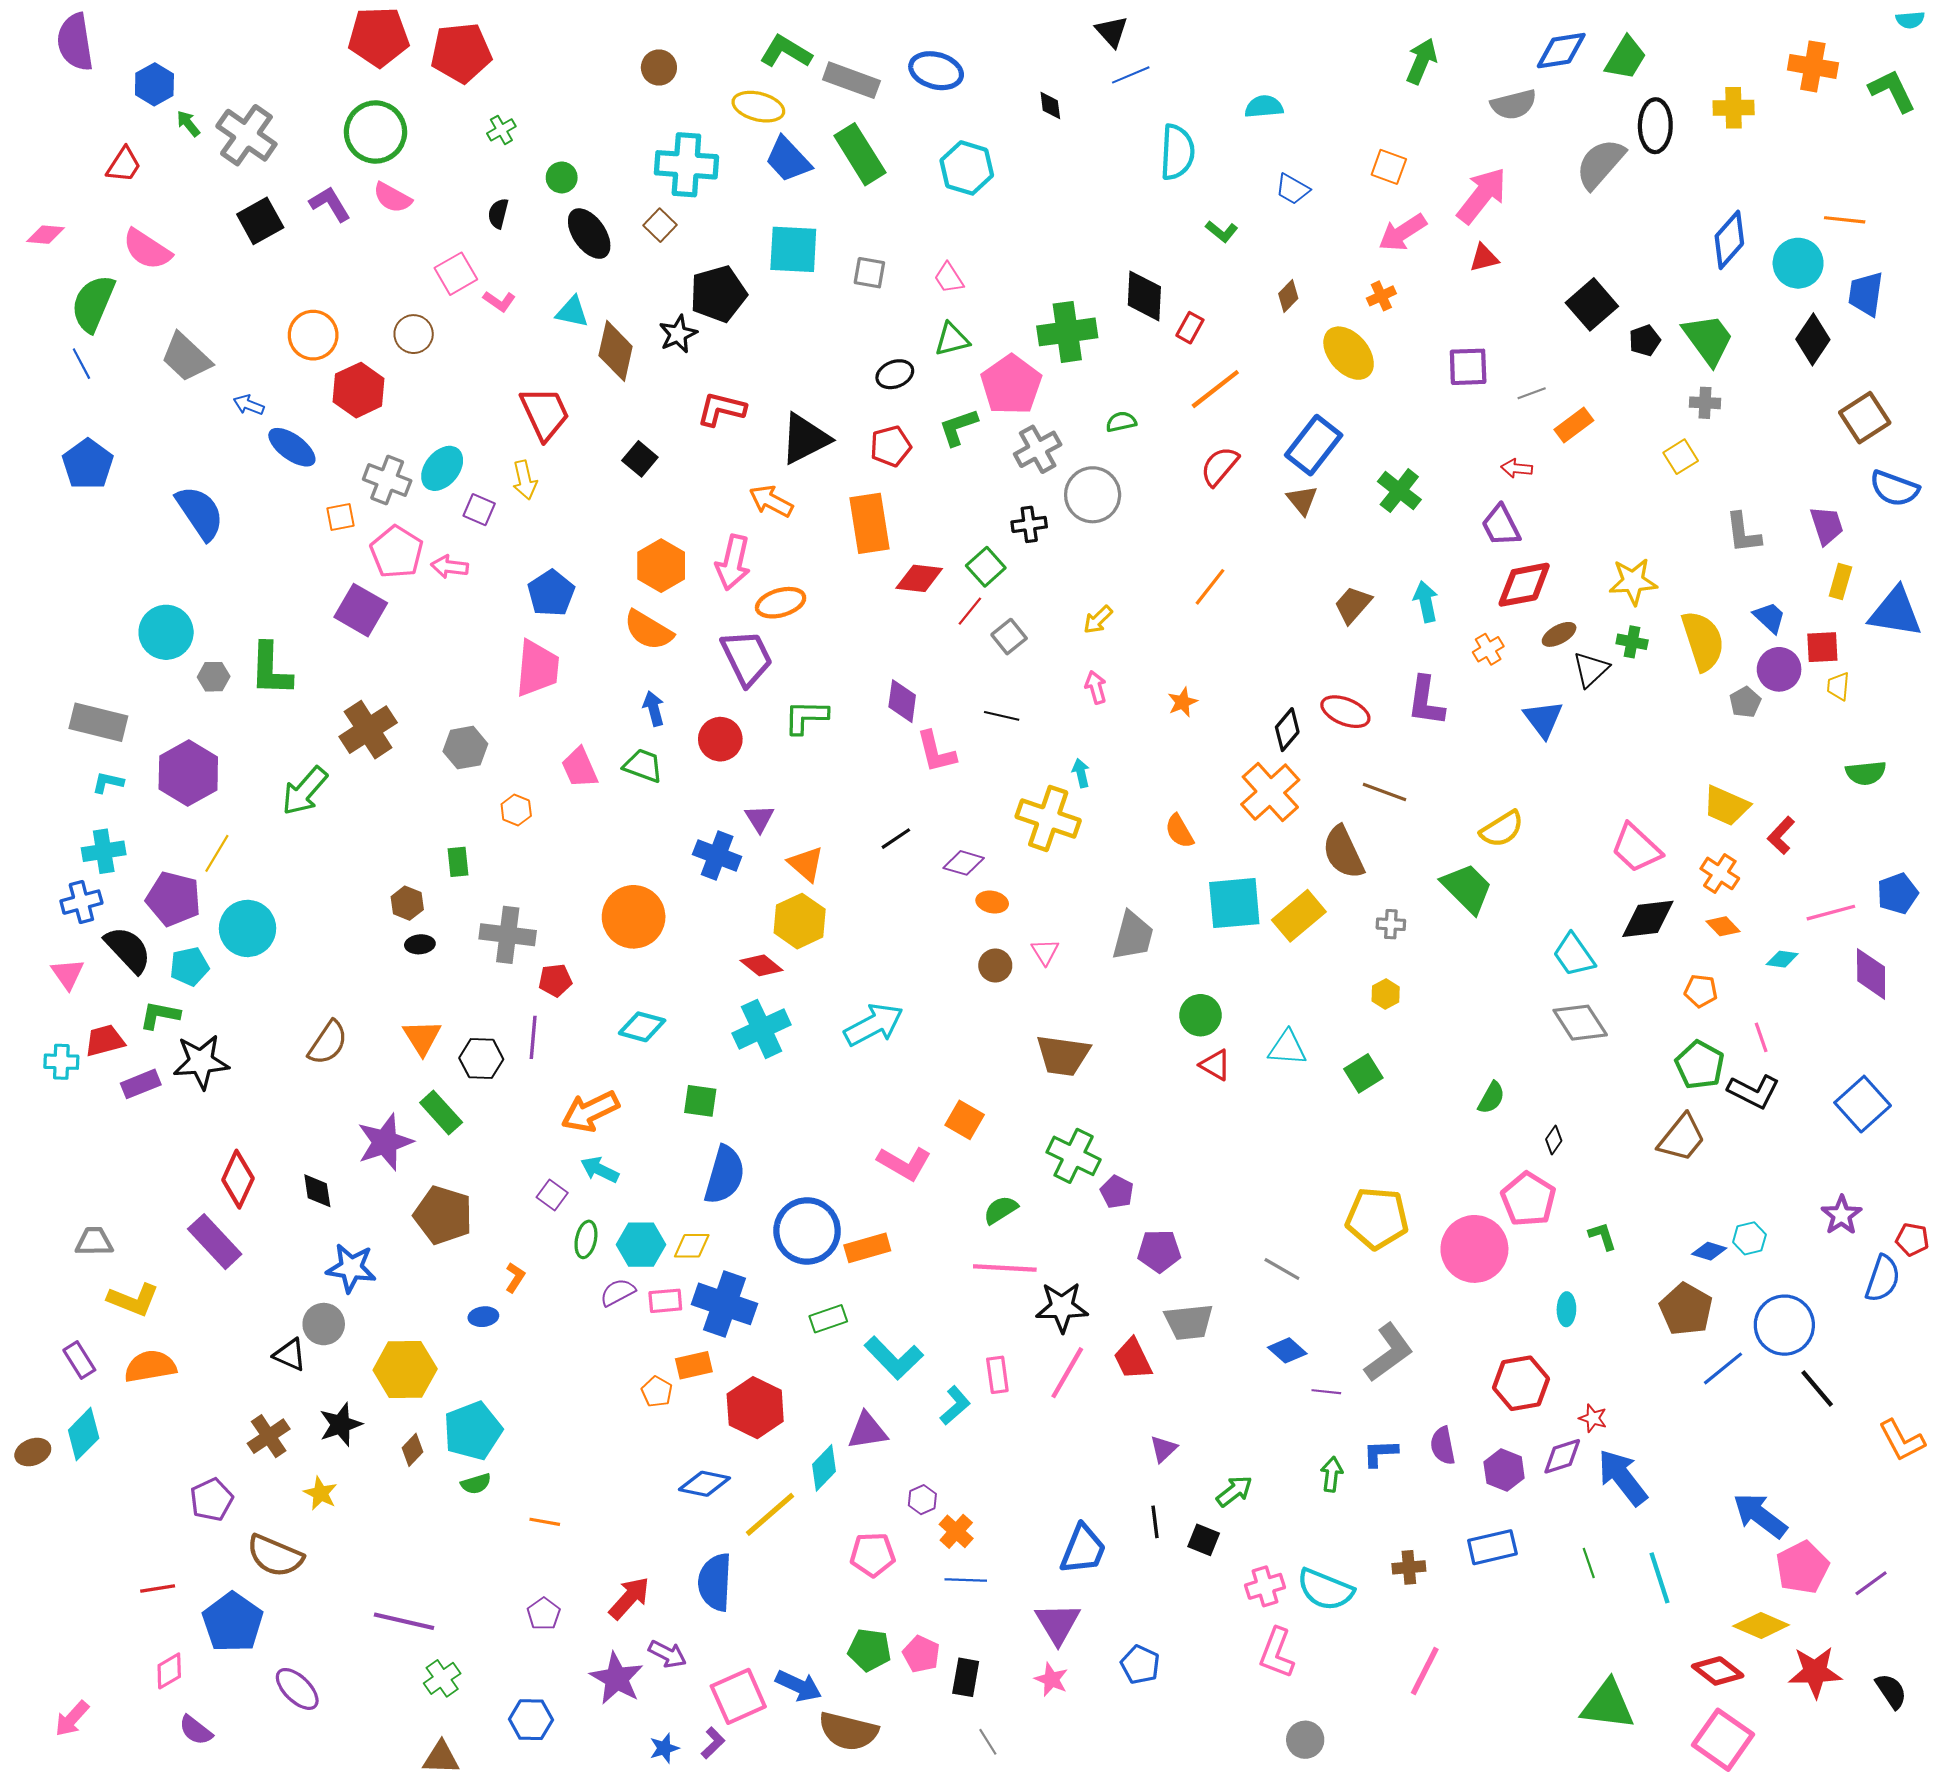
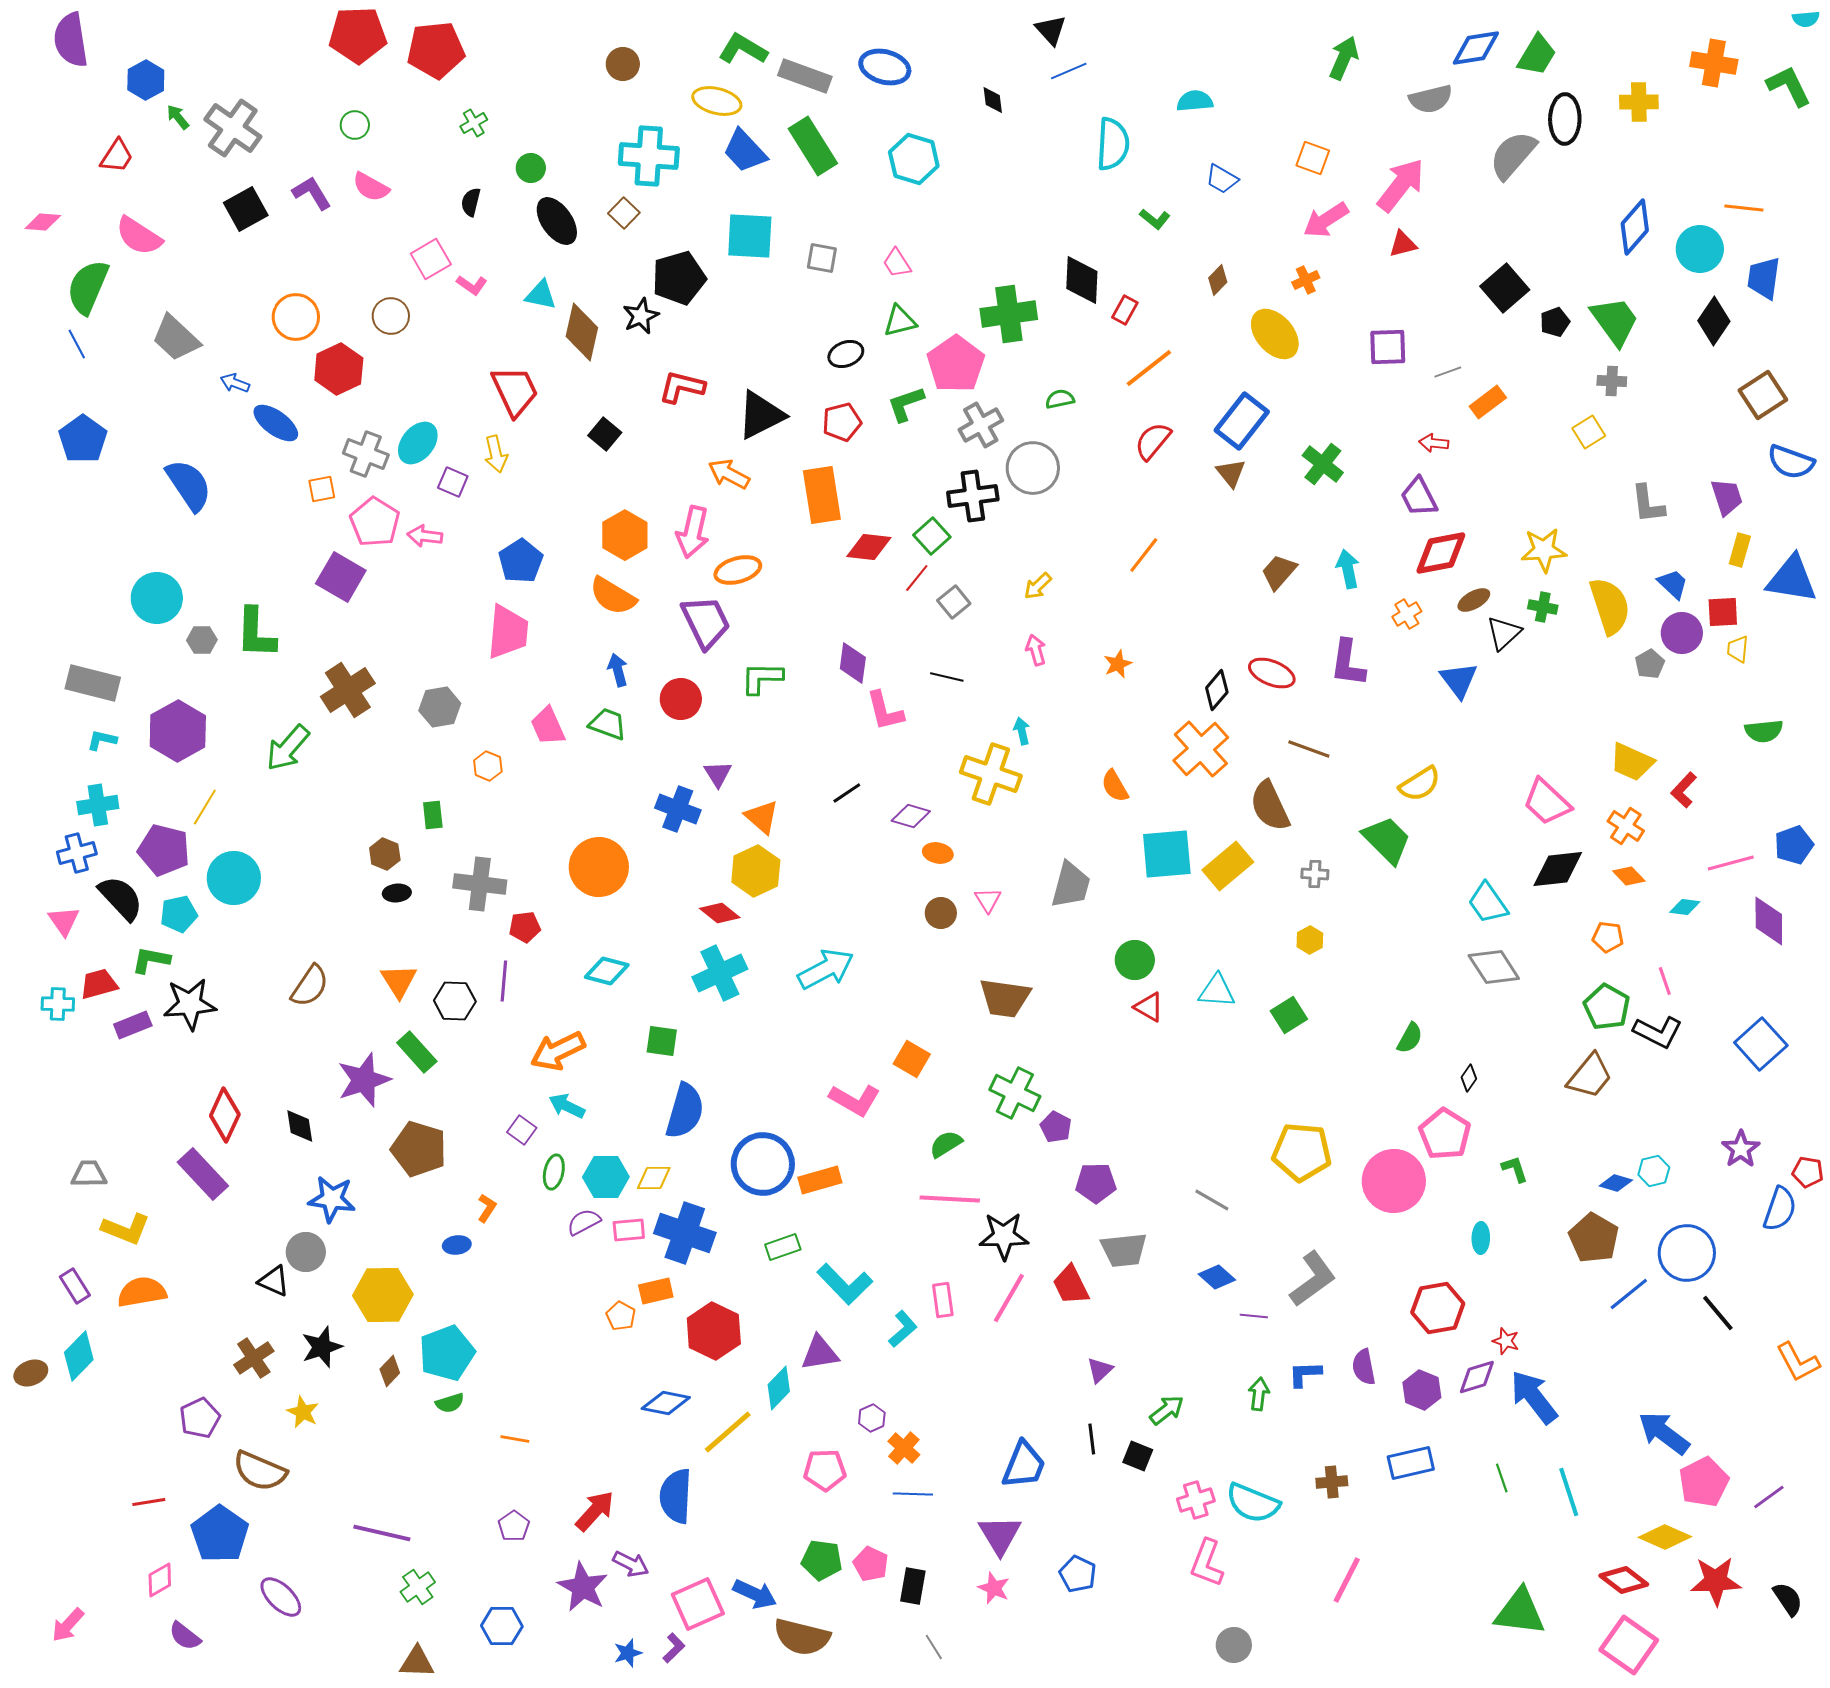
green circle: (375, 132) -> (355, 125), size x0.5
black cross: (1029, 524) -> (973, 496), size x1.5

